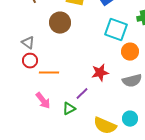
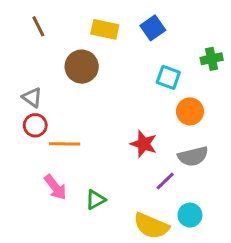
cyan square: (116, 30) -> (168, 77), size x0.7
red star: (100, 73) -> (144, 144), turned 30
purple line: (82, 94) -> (165, 181), moved

